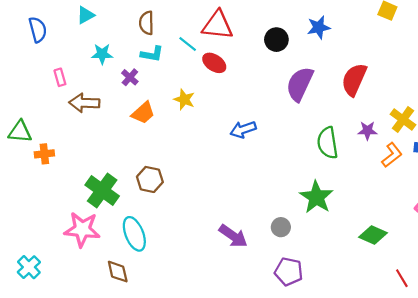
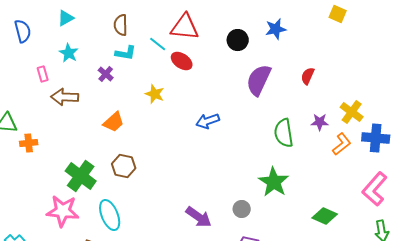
cyan star: (102, 54) -> (69, 53), moved, turned 30
red semicircle: (354, 80) -> (308, 76), size x0.6
orange trapezoid: (143, 113) -> (114, 122), moved

